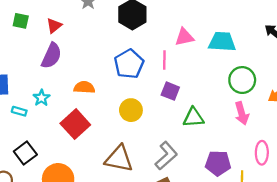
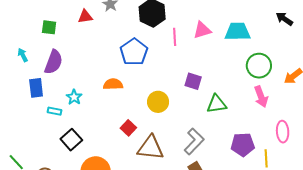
red triangle: (54, 26) -> (85, 17), moved, turned 35
purple semicircle: (51, 56) -> (54, 62), moved
pink line: (164, 60) -> (175, 37), moved
blue pentagon: (129, 64) -> (134, 52), moved
red square: (75, 124) -> (128, 128), moved, size x0.6
black square: (25, 153) -> (71, 140), moved

